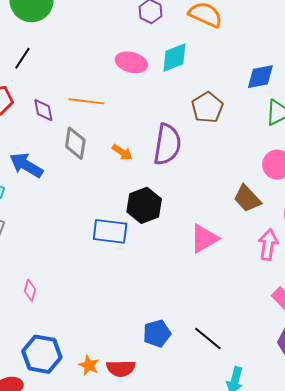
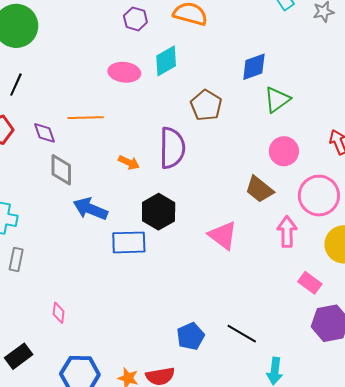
gray diamond: (75, 143) -> (61, 170), moved
blue arrow: (26, 165) -> (90, 209), moved
pink triangle: (204, 238) -> (223, 235), turned -44

